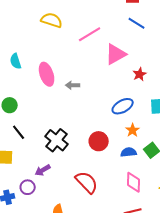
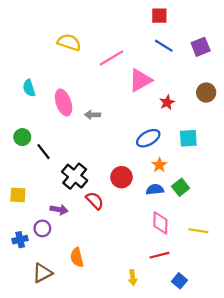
black line: (19, 132) -> (43, 152), moved
purple arrow: (43, 170) -> (59, 210), turned -140
red semicircle: (87, 182) -> (95, 201), moved, size x0.7

